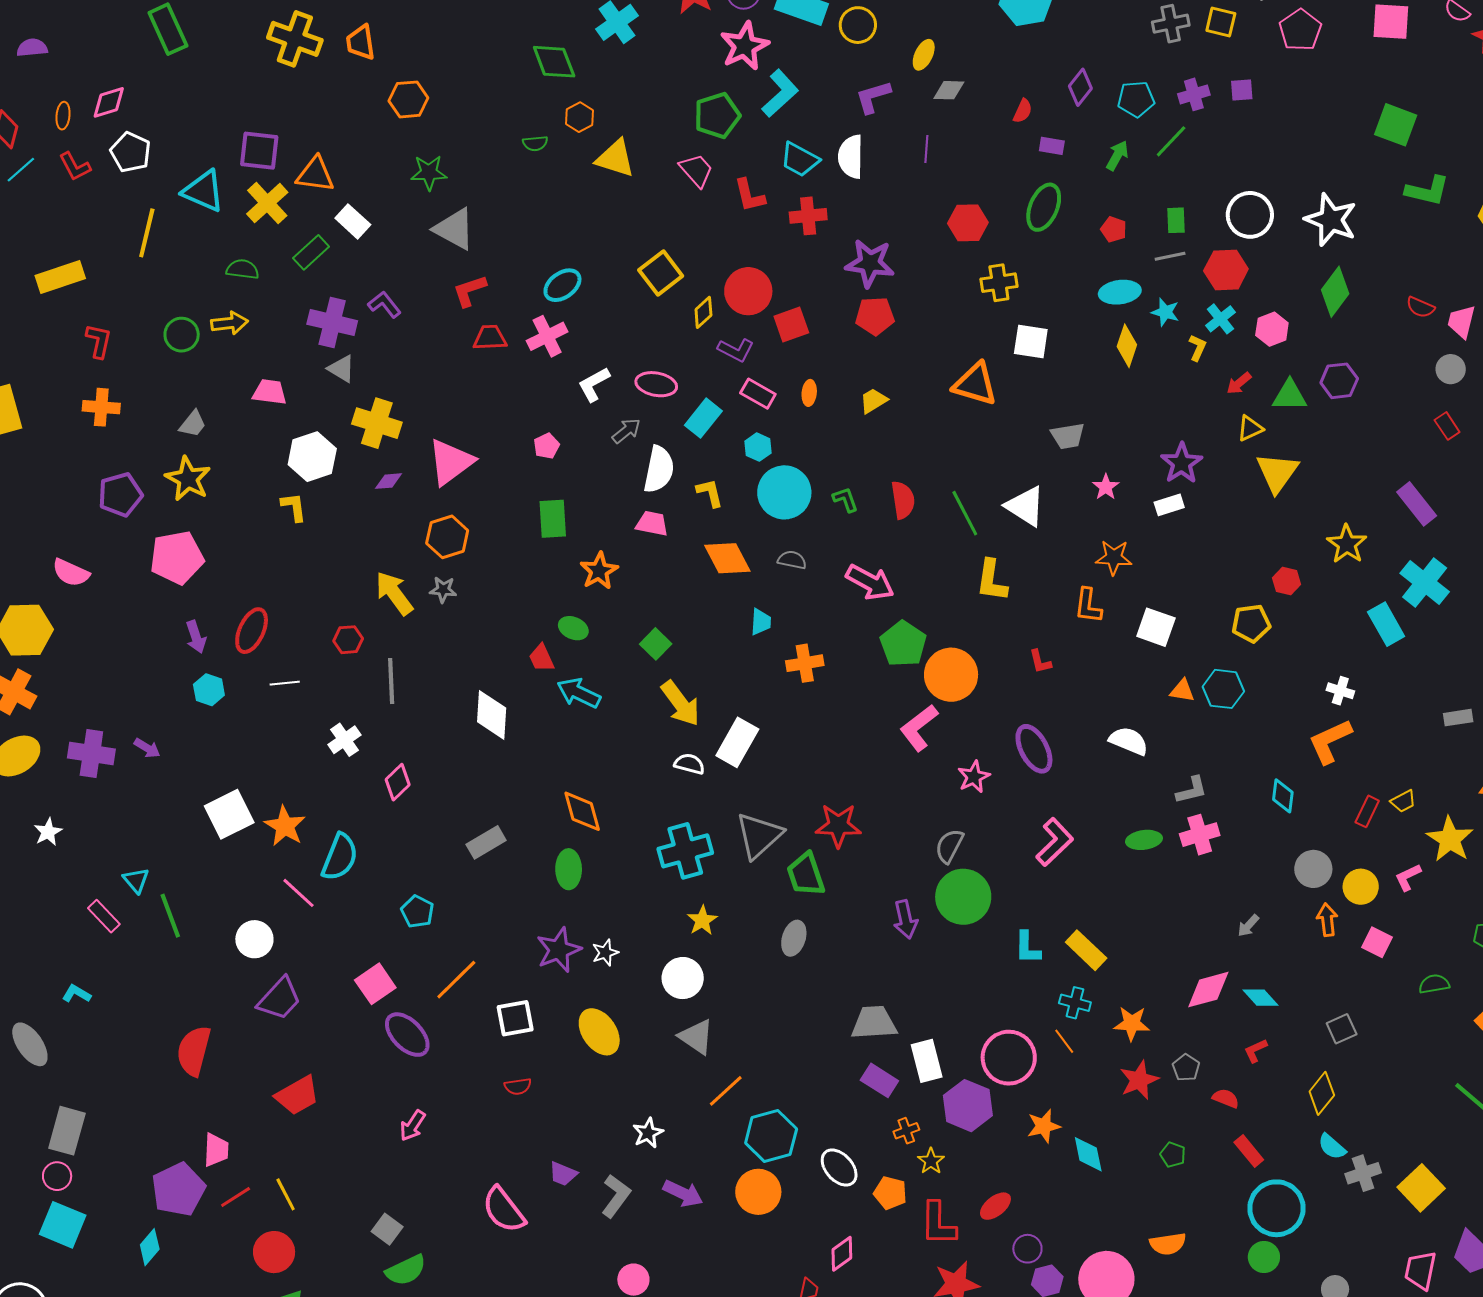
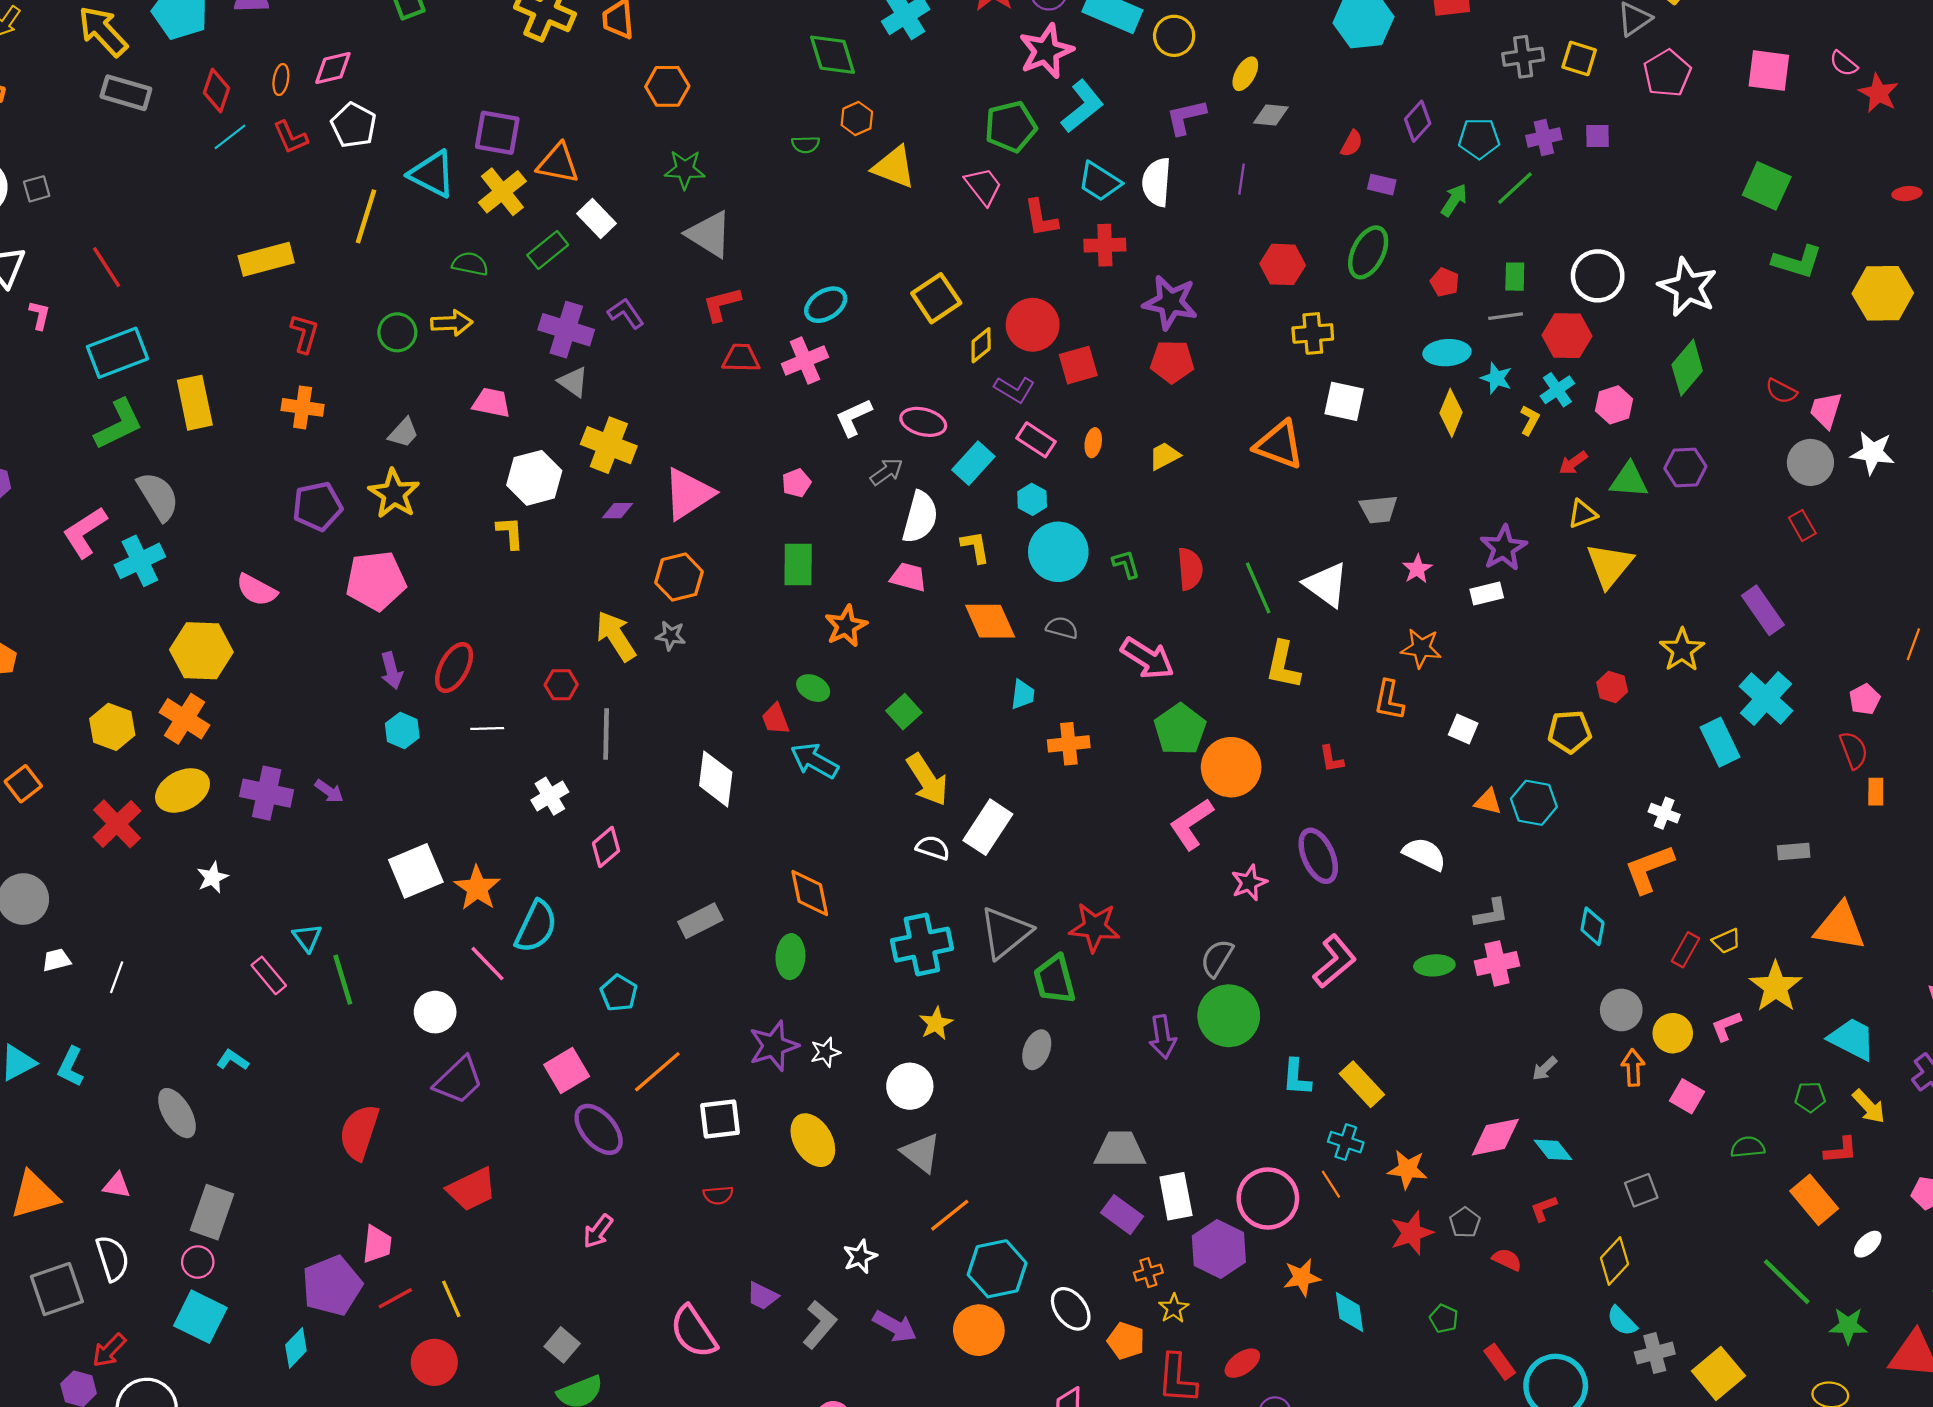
gray circle: (1451, 369) -> (1810, 462), size x1.4
white square: (1156, 627) -> (1463, 729), size x0.7
red rectangle: (1249, 1151) -> (1500, 1362), moved

